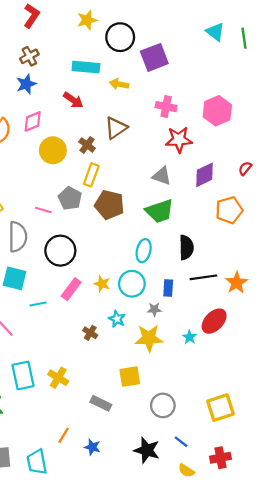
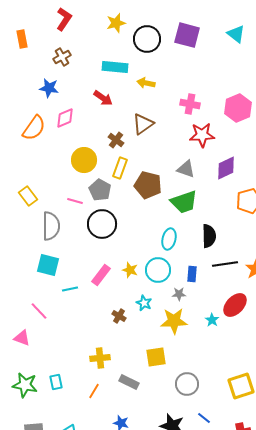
purple square: (154, 57) -> (187, 35), moved, turned 36
blue star: (26, 84) -> (49, 88), moved, turned 30
yellow circle: (53, 150) -> (84, 160), moved
brown pentagon: (109, 205) -> (148, 185), moved
black circle: (60, 251) -> (102, 224), moved
cyan rectangle: (23, 376) -> (56, 382), moved, size x0.6
yellow cross: (58, 378) -> (100, 358), moved, turned -36
orange line: (64, 435) -> (94, 391), moved

